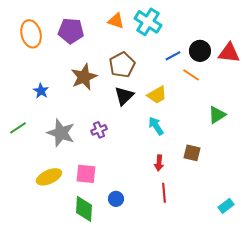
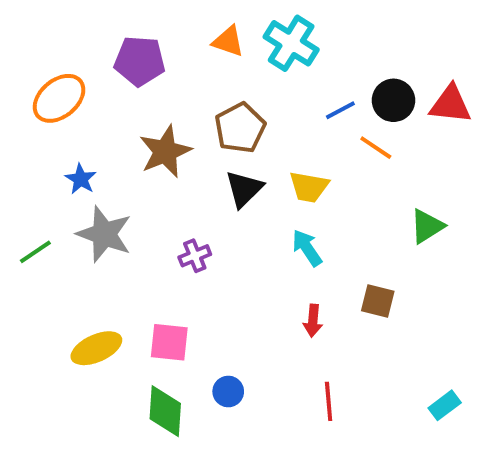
orange ellipse: (31, 34) -> (59, 98), moved, turned 64
yellow trapezoid: (157, 95) -> (309, 187), turned 40
gray star: (61, 133) -> (104, 234), moved
red line: (164, 193) -> (329, 401), moved

